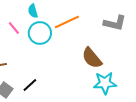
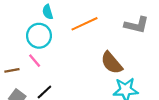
pink line: (14, 28) -> (35, 61), moved
cyan circle: (40, 33) -> (39, 36), moved

